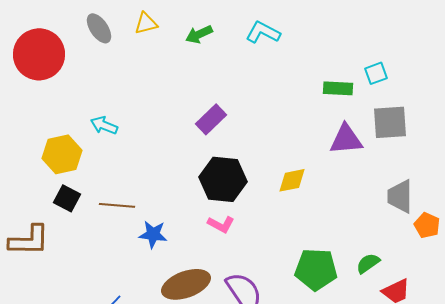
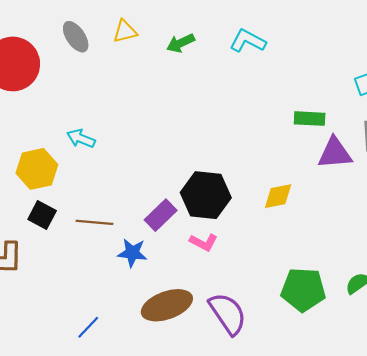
green rectangle: (338, 88) -> (310, 119), moved
purple rectangle: (211, 119) -> (161, 215), moved

